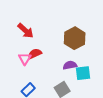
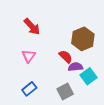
red semicircle: (35, 54) -> (66, 57), moved, turned 64
cyan square: (83, 73) -> (89, 76), turned -35

